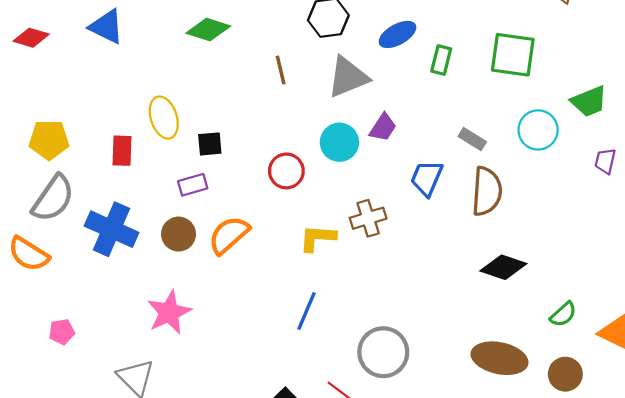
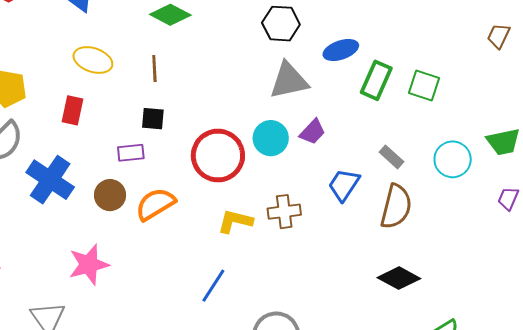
green square: (513, 55) -> (424, 86), moved, size x0.7
green rectangle: (441, 60) -> (376, 80), size x1.4
brown line: (281, 70) -> (154, 69), moved
yellow ellipse: (164, 118) -> (93, 60), moved, turned -63
red circle: (286, 171) -> (218, 156), size x1.6

